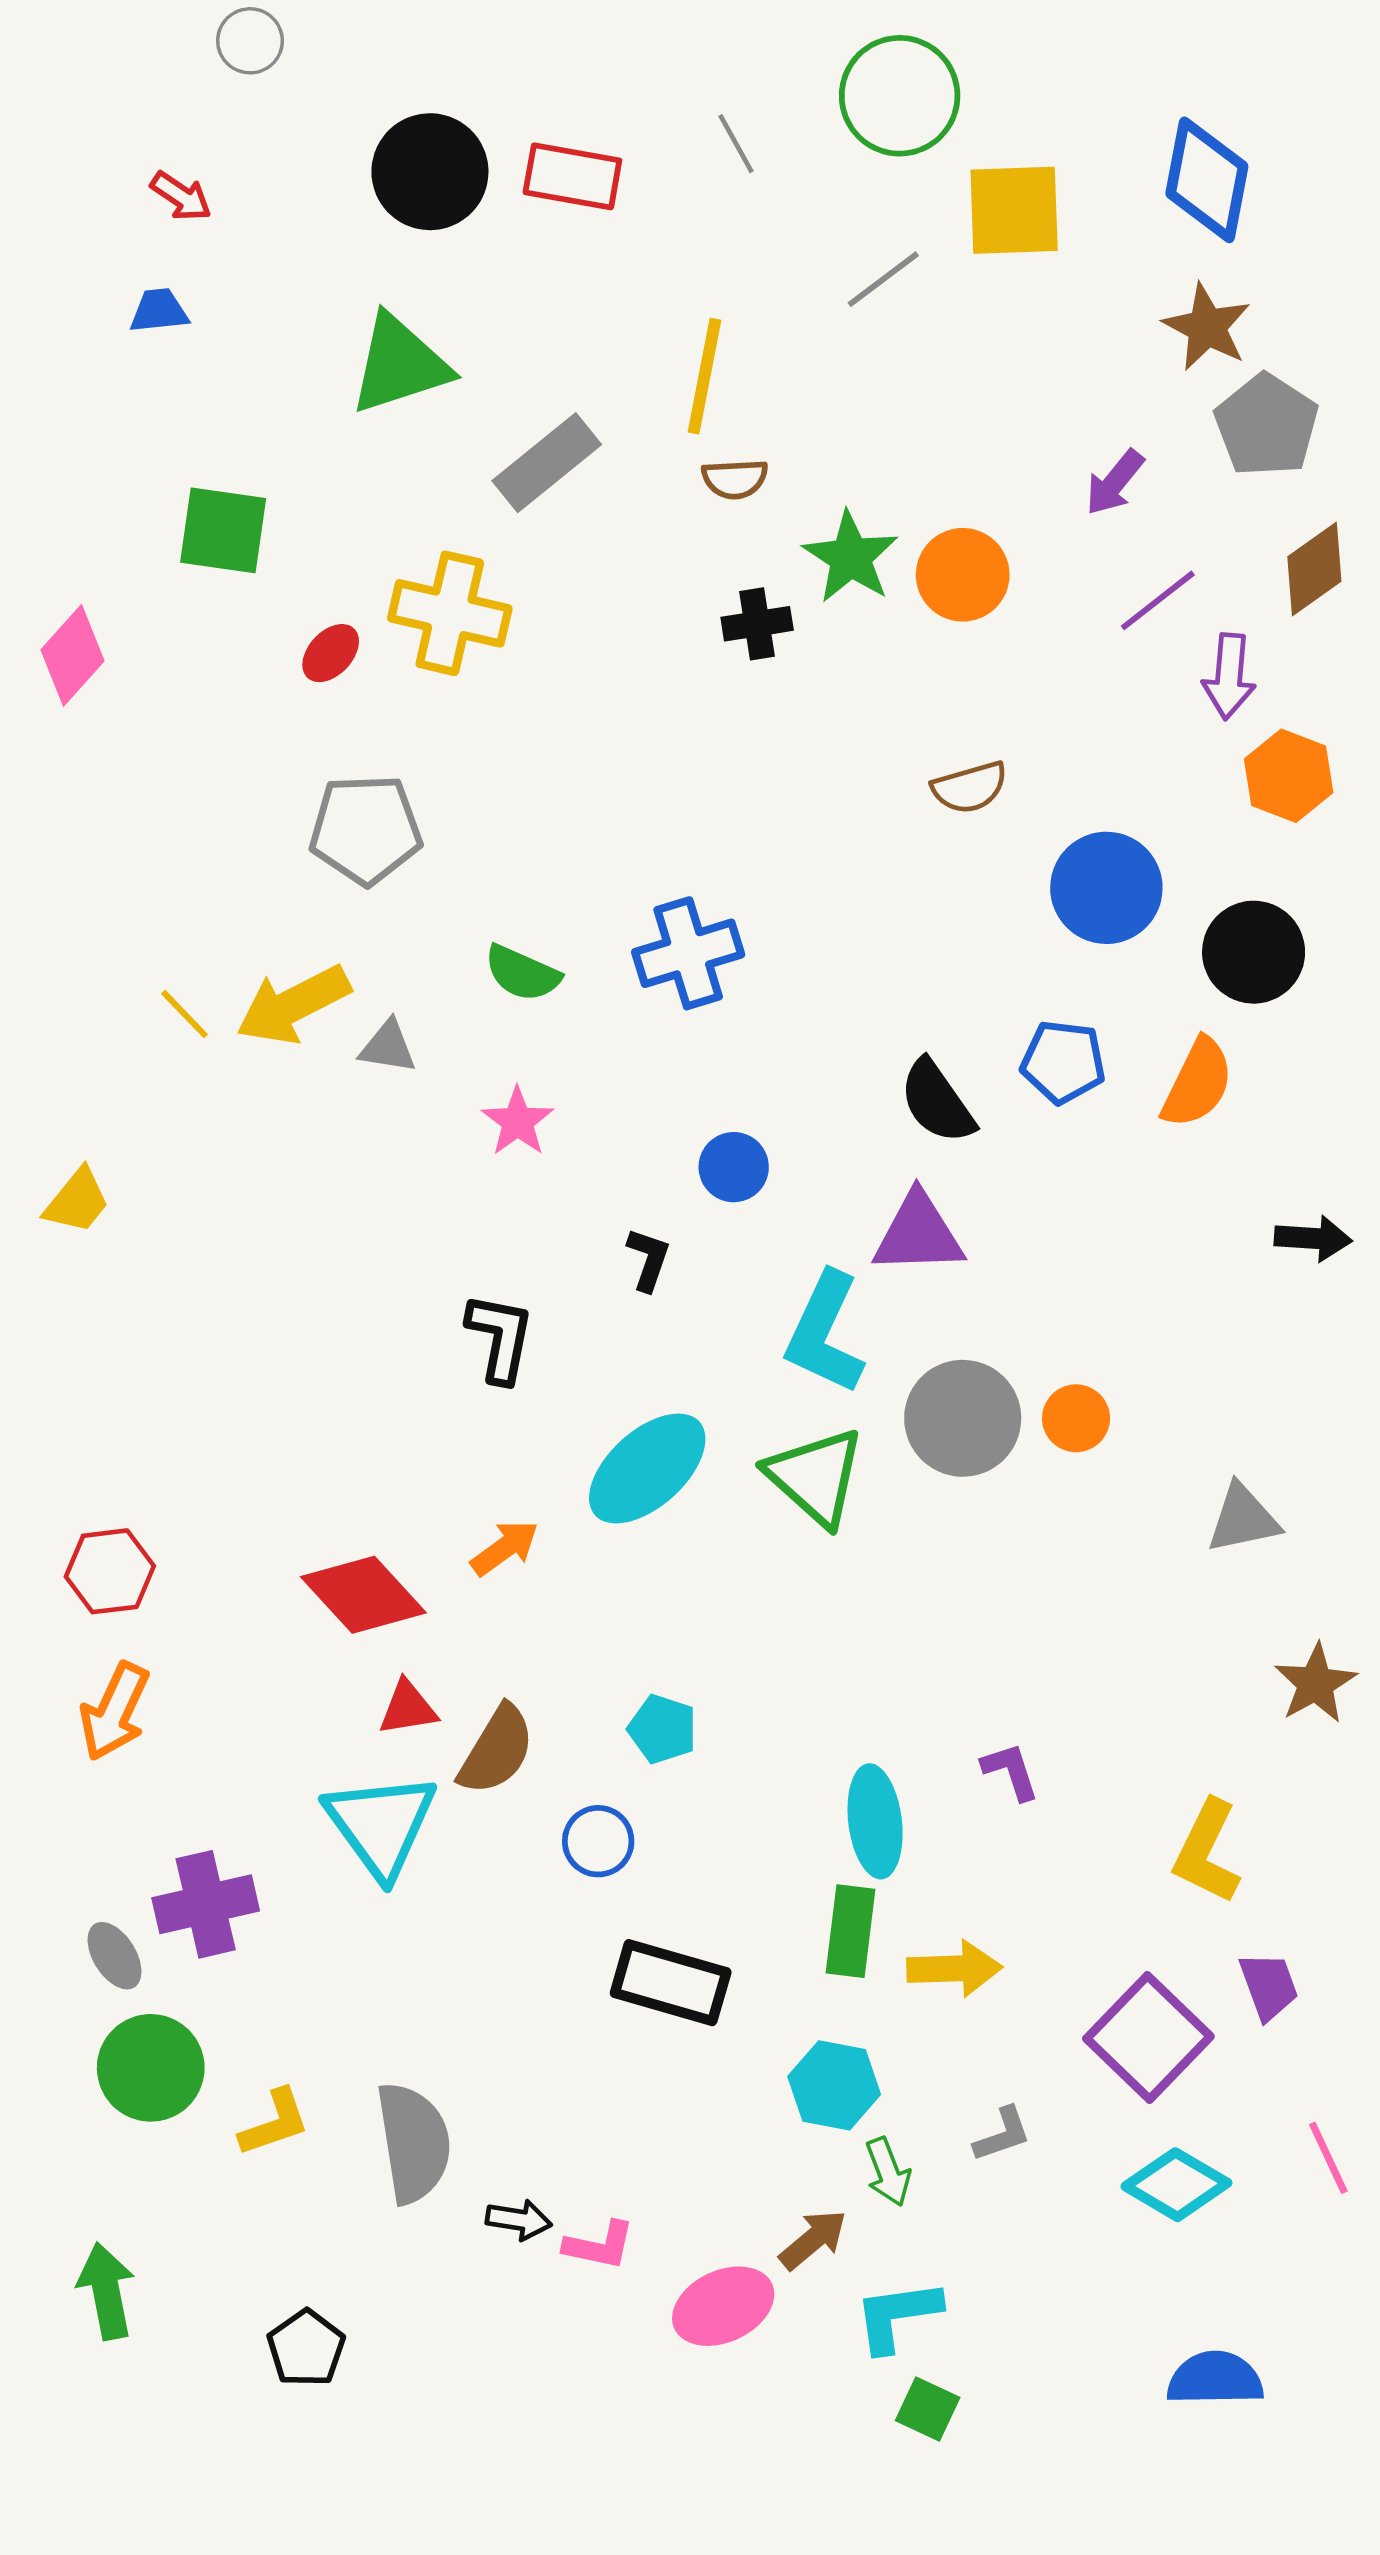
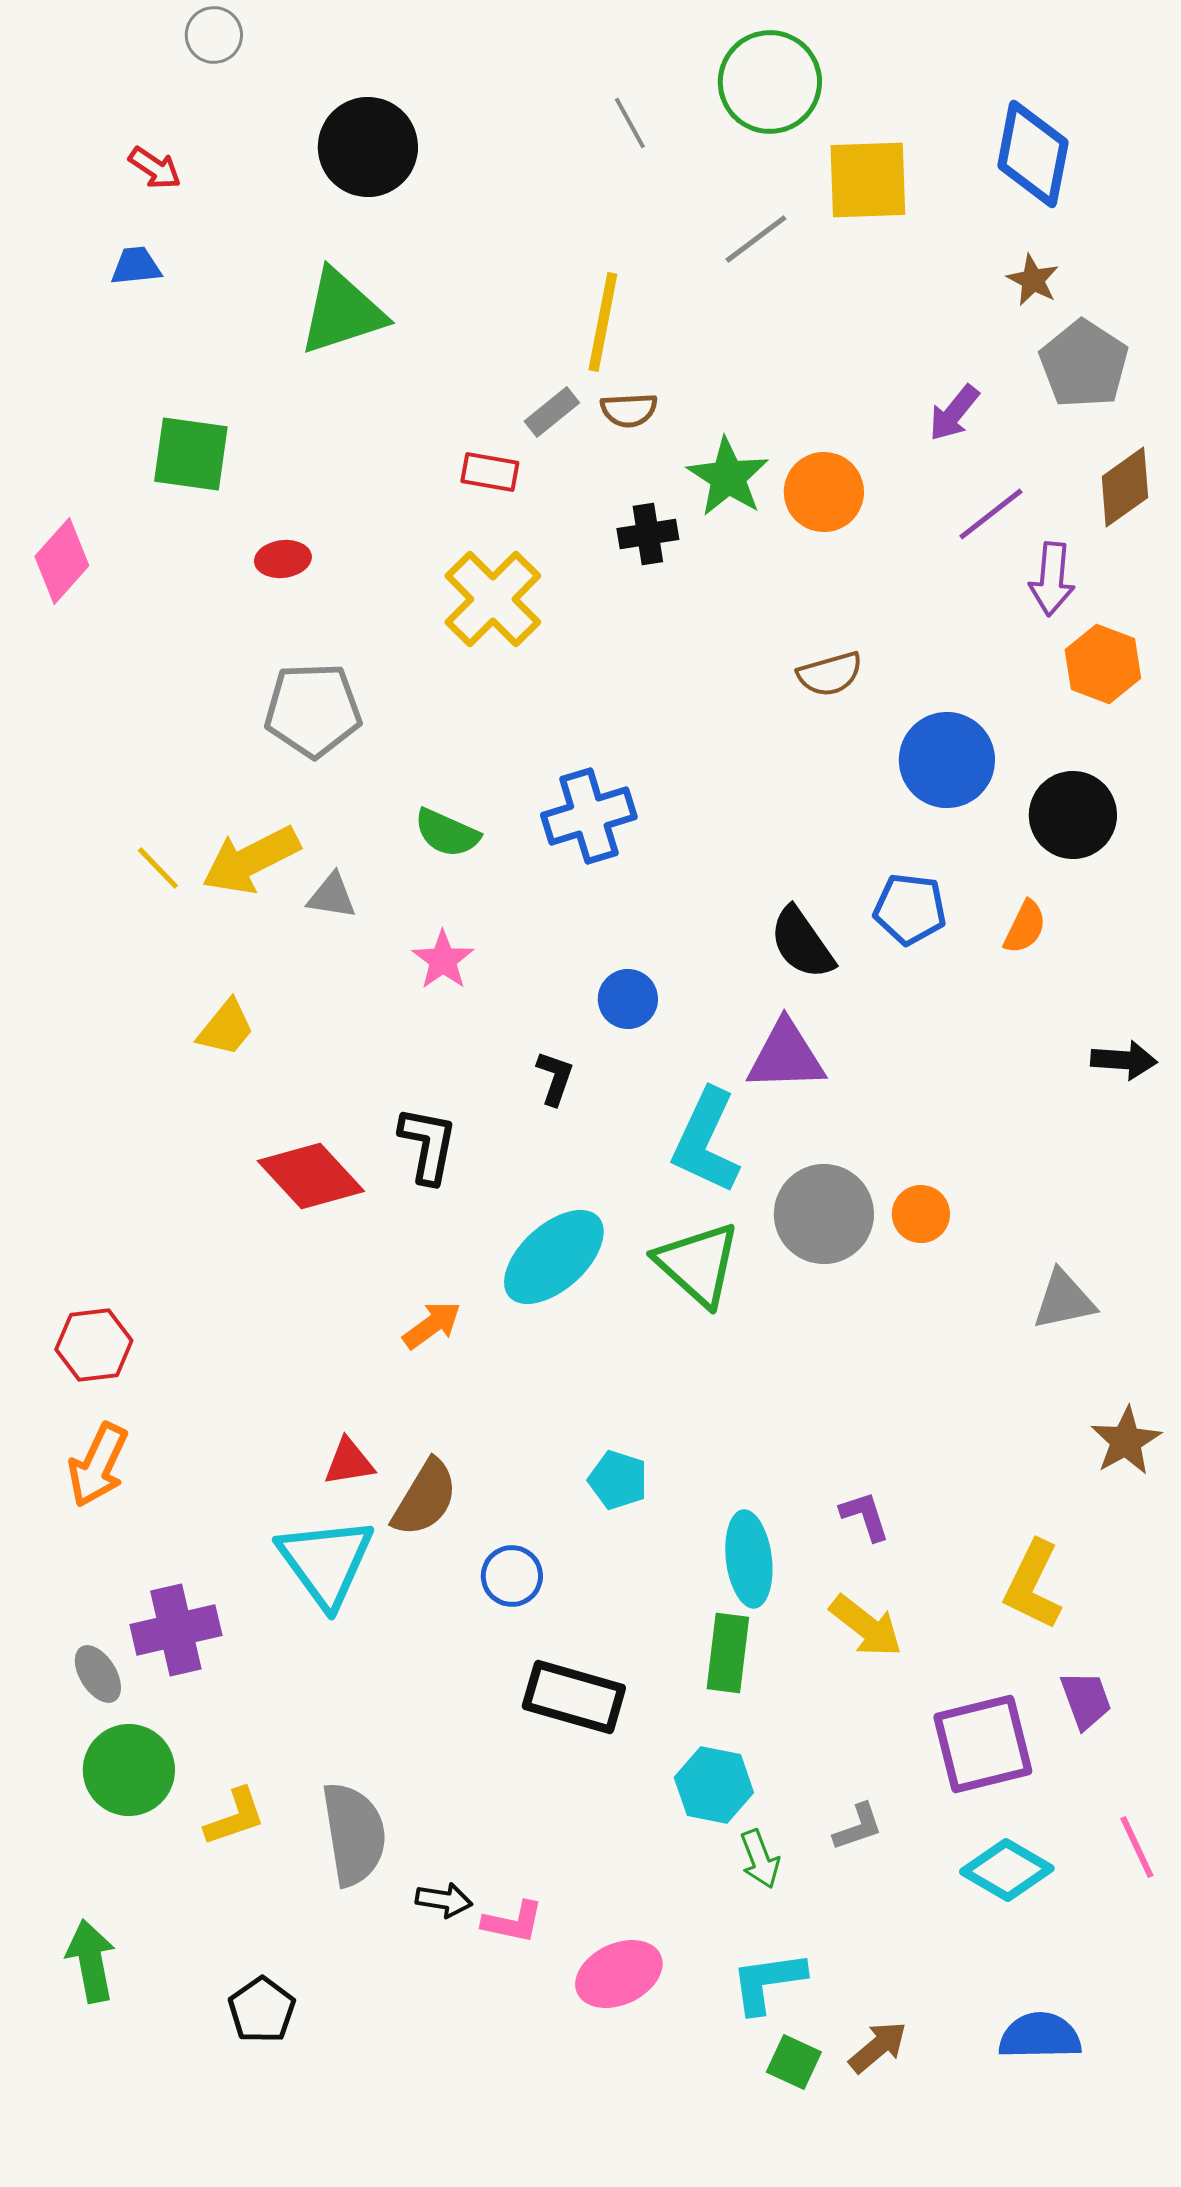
red rectangle: (572, 176) -> (490, 472), moved, size x0.7
brown star: (1207, 327) -> (1033, 280), size x0.7
gray rectangle: (547, 463) -> (552, 412), moved, size x0.6
yellow cross: (450, 613) -> (493, 599), moved, turned 32
red ellipse: (331, 653) -> (283, 559), turned 40
orange semicircle: (1198, 1083) -> (1025, 927), size x0.7
yellow trapezoid: (77, 1201) -> (226, 1028), moved
red diamond: (363, 1595) -> (311, 1176), moved
cyan pentagon: (662, 1729) -> (618, 1480), moved
yellow arrow: (955, 1969) -> (866, 1626), moved, turned 40
purple square: (1148, 2037) -> (983, 1744), turned 32
brown arrow: (813, 2240) -> (878, 2047), moved

